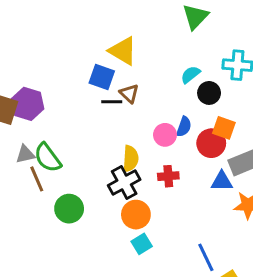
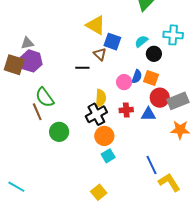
blue square: (102, 77) -> (112, 42), moved
black line: (112, 102) -> (82, 68), moved
orange square: (224, 128) -> (151, 78), moved
red circle: (211, 143) -> (160, 98), moved
gray triangle: (25, 154) -> (27, 43), moved
blue triangle: (222, 181) -> (148, 114), moved

